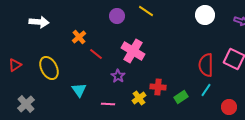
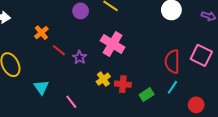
pink cross: (133, 51) -> (113, 44), moved
purple star: (118, 76) -> (80, 57), moved
yellow cross: (139, 98) -> (103, 79), moved
pink line: (108, 104) -> (71, 102), turned 48

